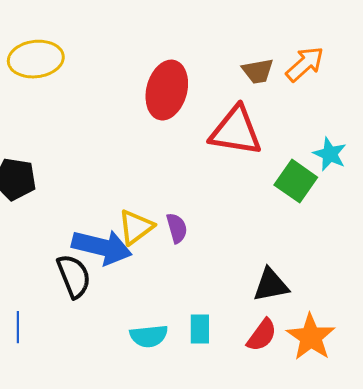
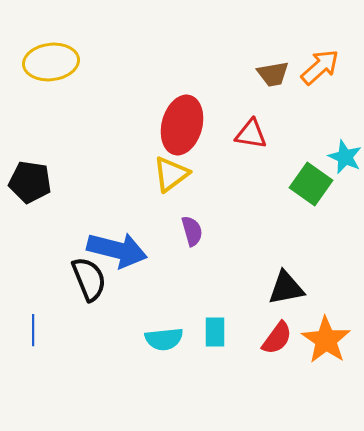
red ellipse: (167, 90) -> (182, 125), moved
red triangle: (236, 131) -> (251, 134), size x0.6
yellow triangle: (136, 227) -> (171, 174), moved

